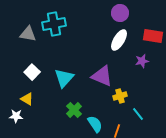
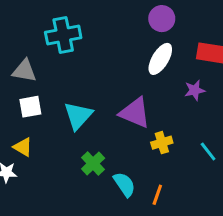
gray triangle: (28, 34) -> (24, 71), moved
white square: (32, 72) -> (30, 107), turned 35
cyan line: (138, 114) -> (208, 152), moved

